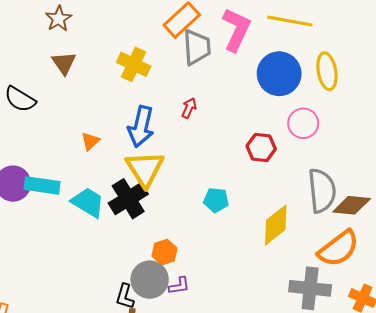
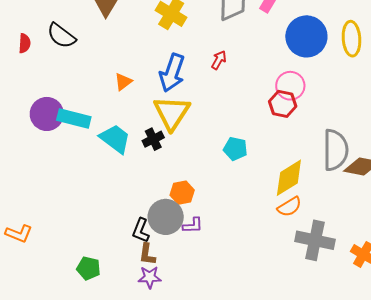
pink circle: (303, 123) -> (290, 86), moved
black cross: (128, 199) -> (153, 139), size x0.6
orange semicircle: (338, 249) -> (289, 207), moved, size x0.6

